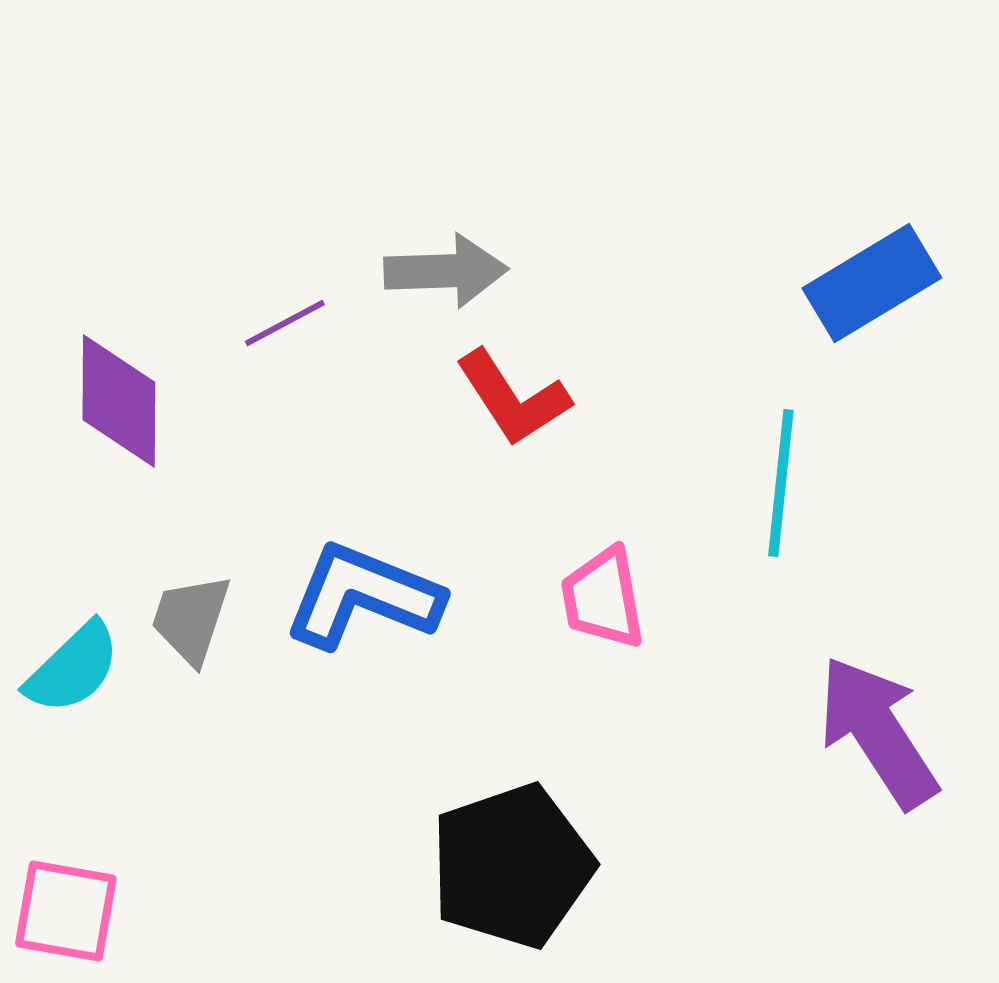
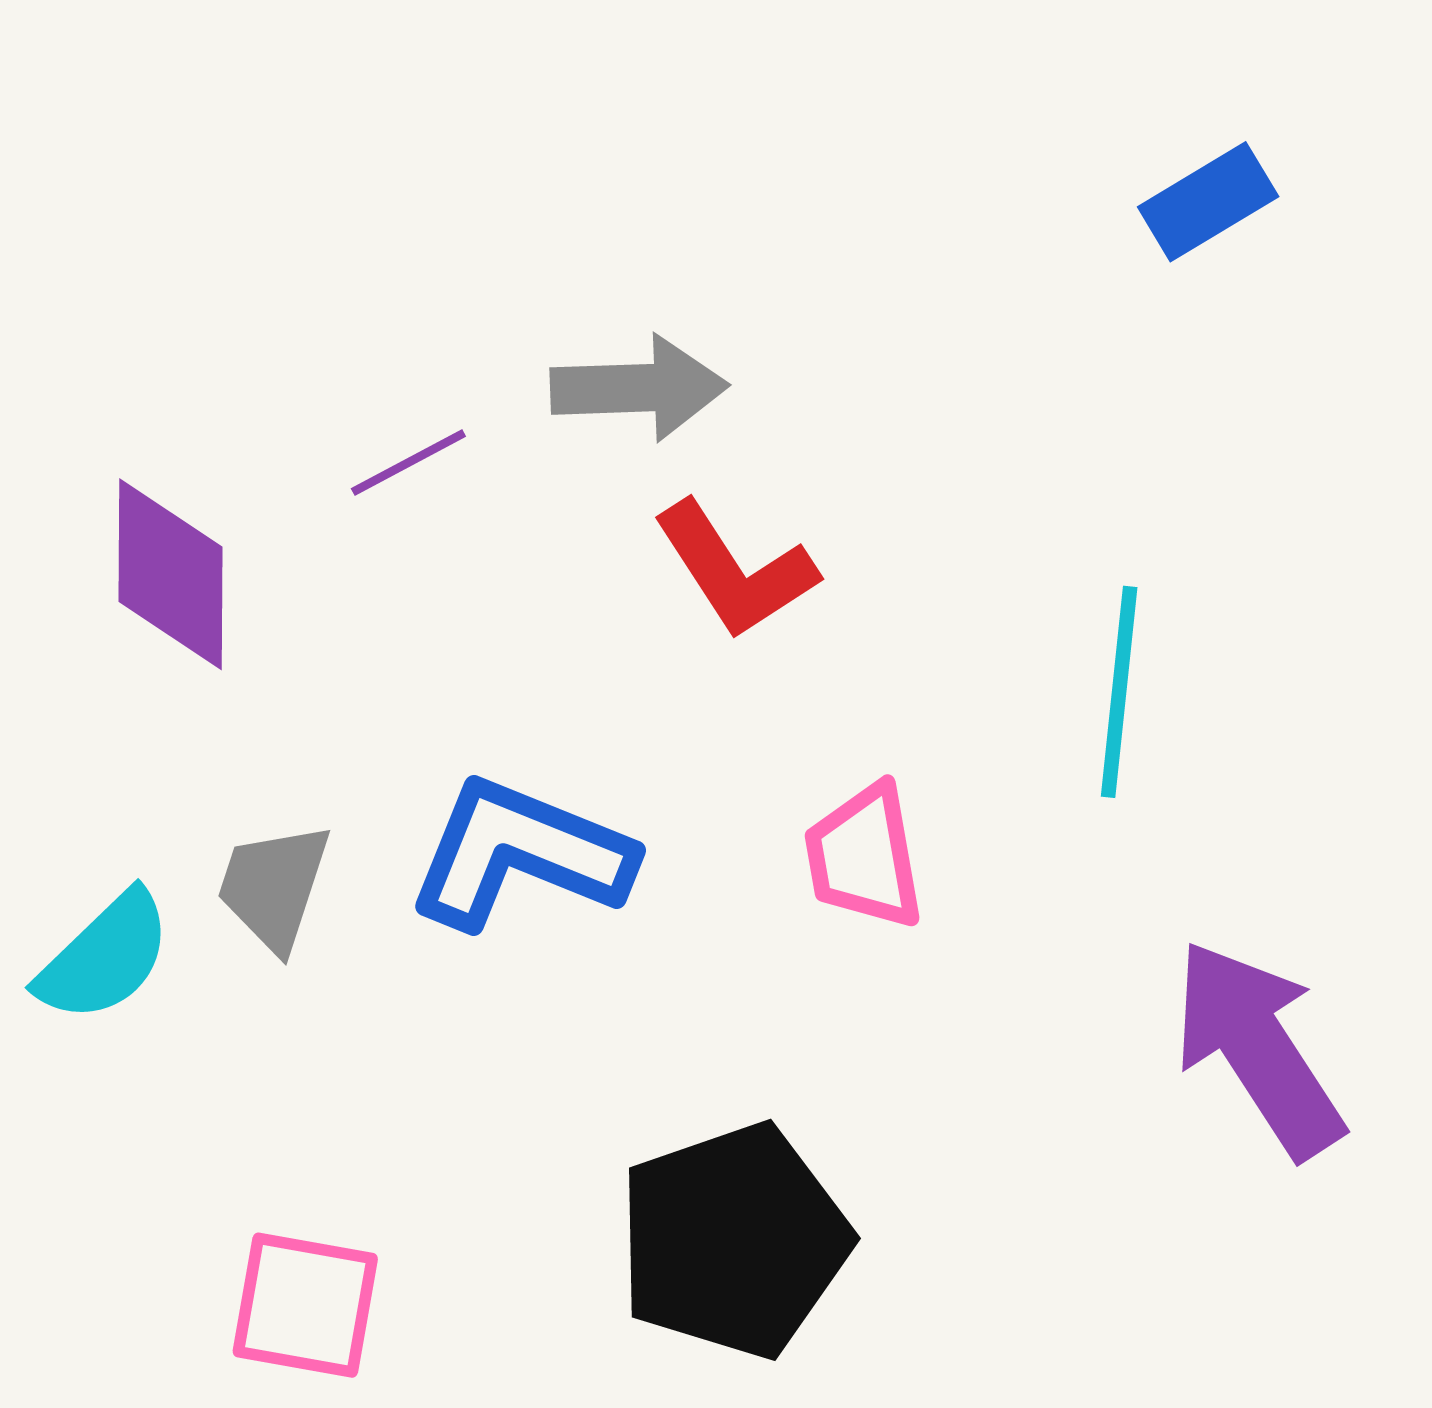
blue rectangle: (872, 283) -> (1208, 202), moved, size x0.7
pink square: (66, 911) -> (305, 1305), moved

